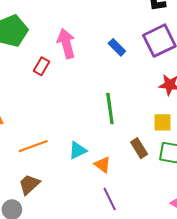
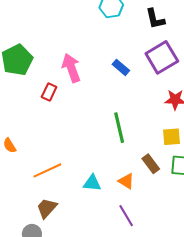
cyan triangle: (78, 150) -> (92, 183), moved, turned 36
orange triangle: (103, 165) -> (126, 181), moved

